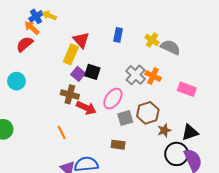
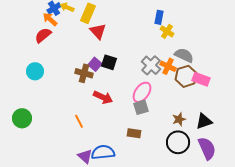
blue rectangle: (118, 35) -> (159, 17), moved
gray semicircle: (170, 47) -> (184, 55), moved
yellow rectangle: (71, 54) -> (88, 13), moved
brown cross: (70, 94) -> (84, 73), moved
pink ellipse: (113, 99) -> (142, 92), moved
brown hexagon: (148, 113) -> (186, 76), moved
black circle: (177, 154) -> (178, 142), moved

